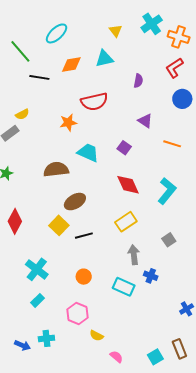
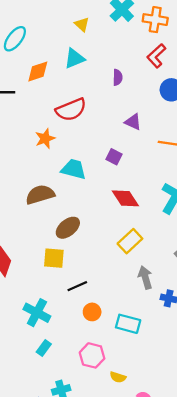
yellow square: (59, 225) -> (54, 258), turned -30
black line: (84, 236) -> (77, 286), moved
cyan rectangle: (124, 287) -> (128, 324), moved

